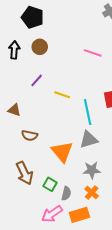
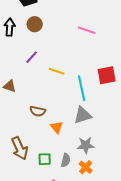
brown semicircle: (30, 135) -> (38, 111), moved
orange triangle: (62, 152) -> (57, 127), size x0.6
green square: (50, 184) -> (45, 159), turned -32
gray semicircle: (66, 194) -> (66, 160), moved

